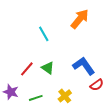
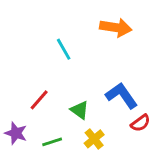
orange arrow: (80, 19) -> (116, 27), turned 60
green triangle: (48, 68) -> (80, 110), moved

